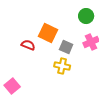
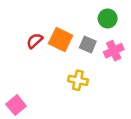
red semicircle: (28, 45) -> (35, 41), moved, turned -64
gray square: (66, 47) -> (88, 44), moved

